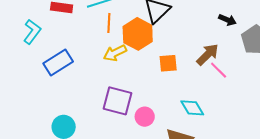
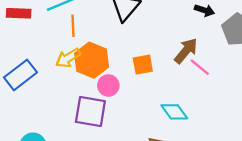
orange hexagon: (138, 34) -> (92, 60), moved
yellow arrow: (115, 53) -> (68, 58), moved
pink circle: (145, 117) -> (108, 85), moved

